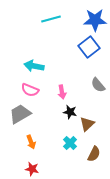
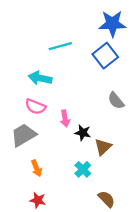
cyan line: (51, 19) -> (60, 46), moved
pink arrow: (62, 92) -> (65, 118), moved
brown semicircle: (94, 154) -> (106, 199), moved, turned -70

